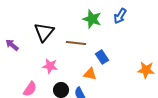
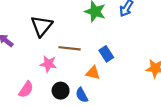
brown line: (76, 43) -> (69, 48), moved

